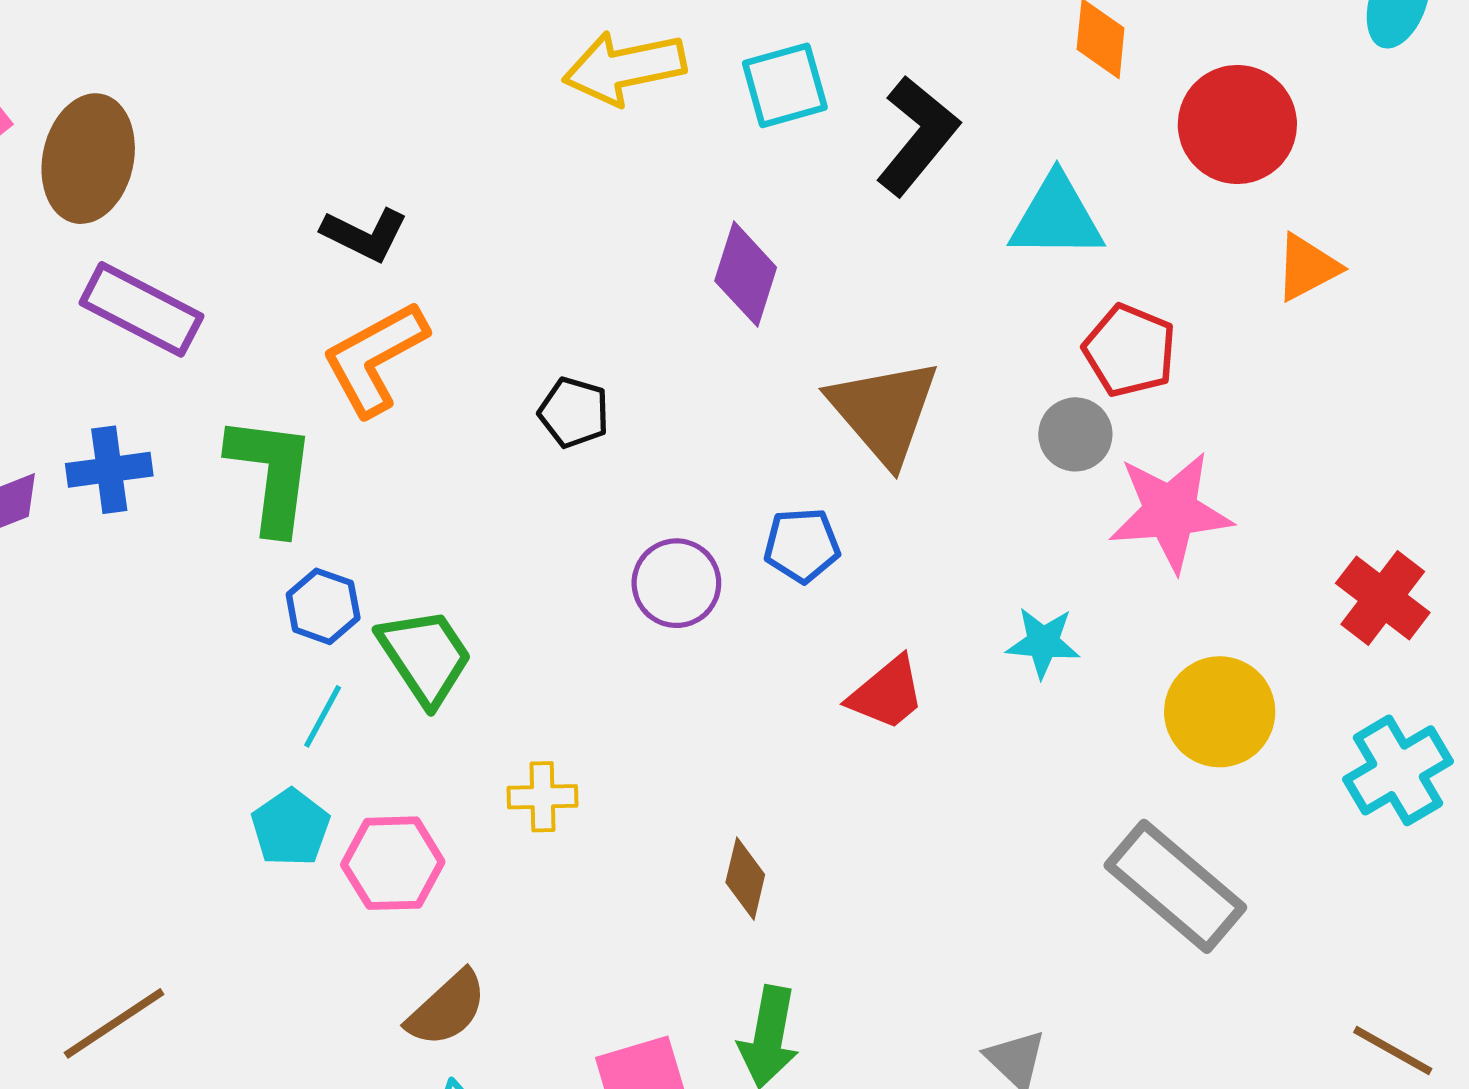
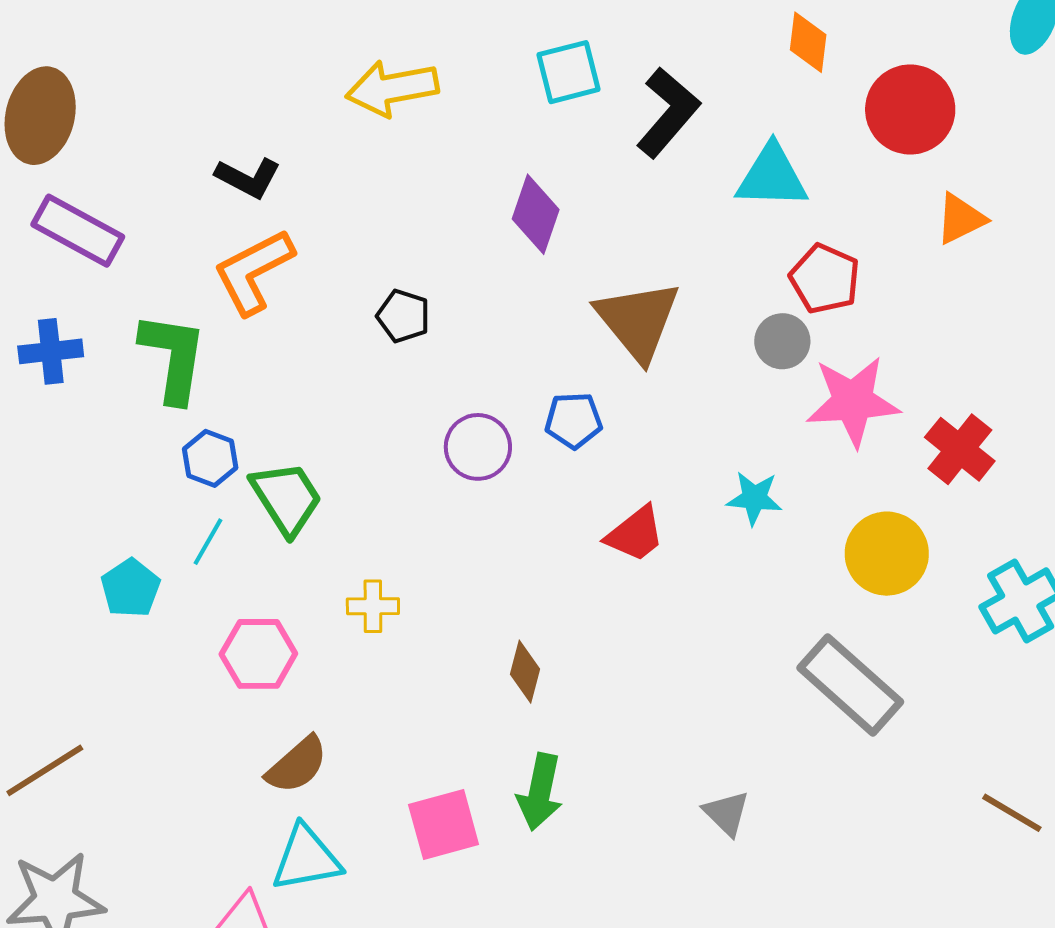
yellow arrow: (624, 68) -> (392, 88), moved
red cross: (1383, 598) -> (960, 449), moved
cyan pentagon: (290, 828) -> (130, 588), moved

